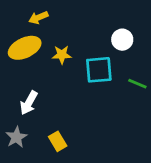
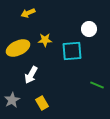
yellow ellipse: (25, 48) -> (18, 48), moved
green line: (137, 84) -> (97, 85), moved
white arrow: (29, 103) -> (31, 75), moved

